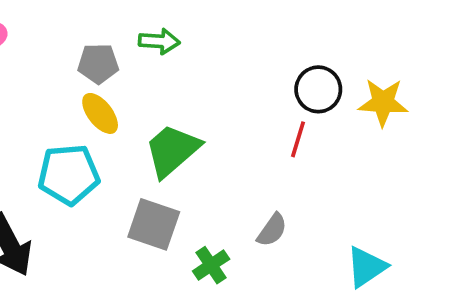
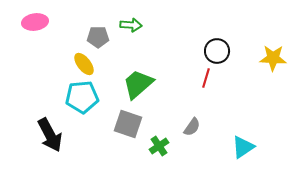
yellow star: (383, 102) -> (273, 58), moved
yellow ellipse: (100, 113) -> (84, 64), moved

